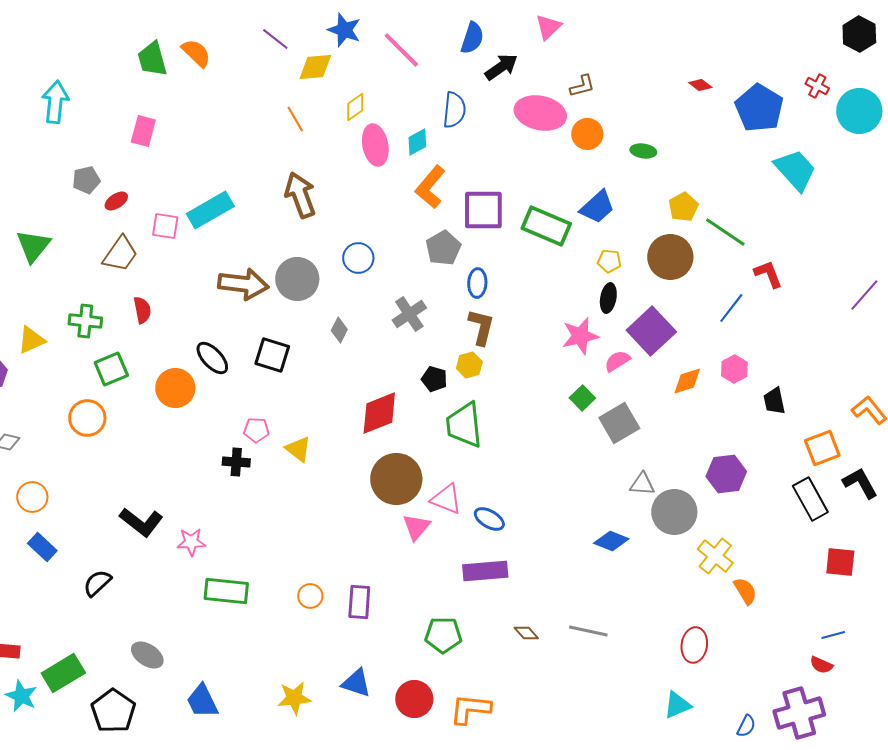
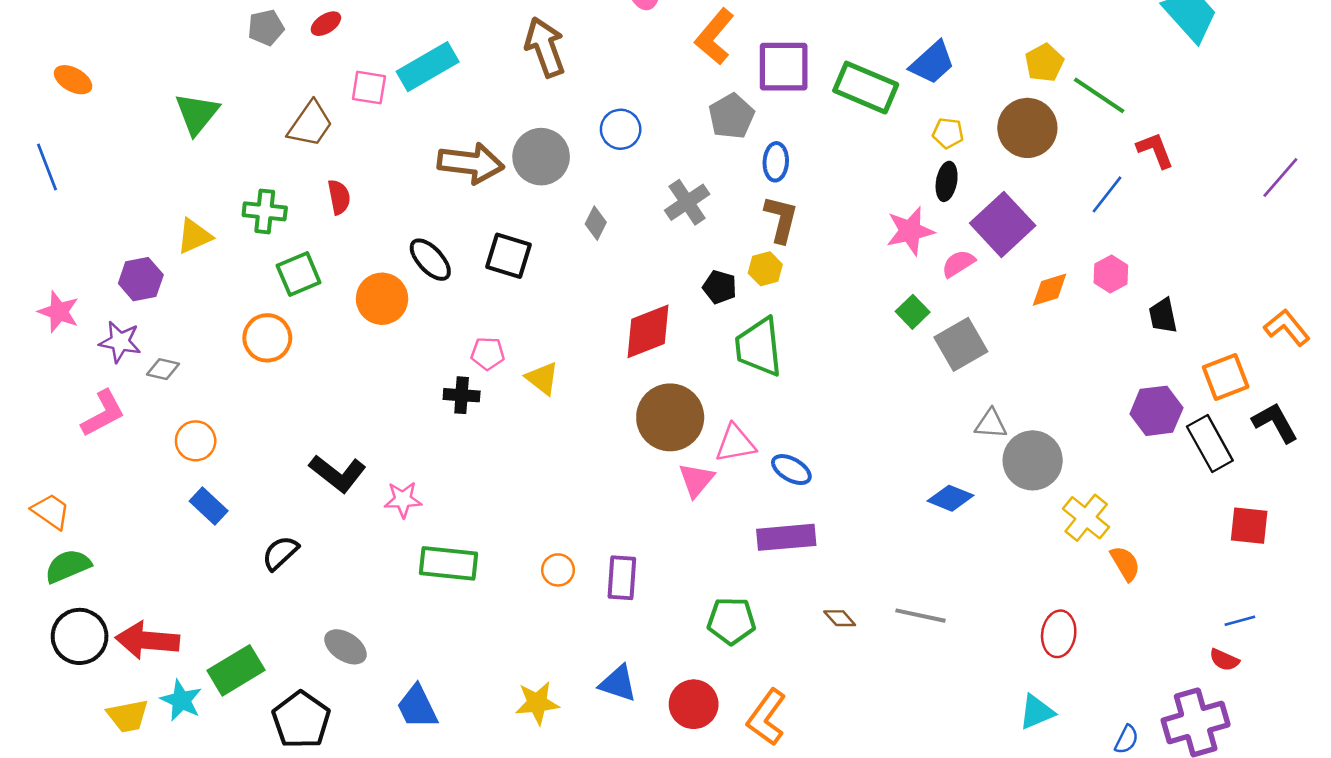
red ellipse: (116, 201) -> (326, 24), moved
purple hexagon: (726, 474) -> (1156, 411), moved
pink triangle: (446, 499) -> (735, 443), turned -32
orange L-shape: (470, 709) -> (767, 717), turned -60

